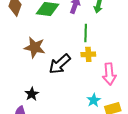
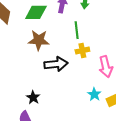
brown star: (35, 47) -> (39, 40), moved
black arrow: (60, 64) -> (56, 64), turned -135

